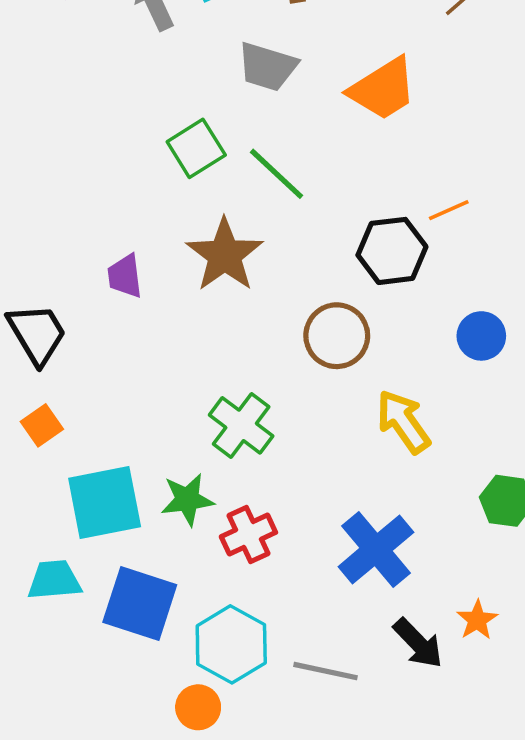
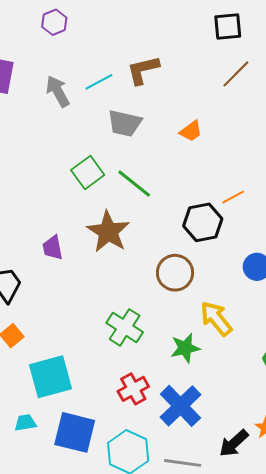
orange trapezoid: (383, 89) -> (191, 131), size x0.6
green star: (187, 500) -> (185, 348), moved
blue cross: (376, 549) -> (180, 406), moved
cyan trapezoid: (54, 580) -> (25, 423), size x0.7
black arrow: (418, 643) -> (234, 443), turned 96

